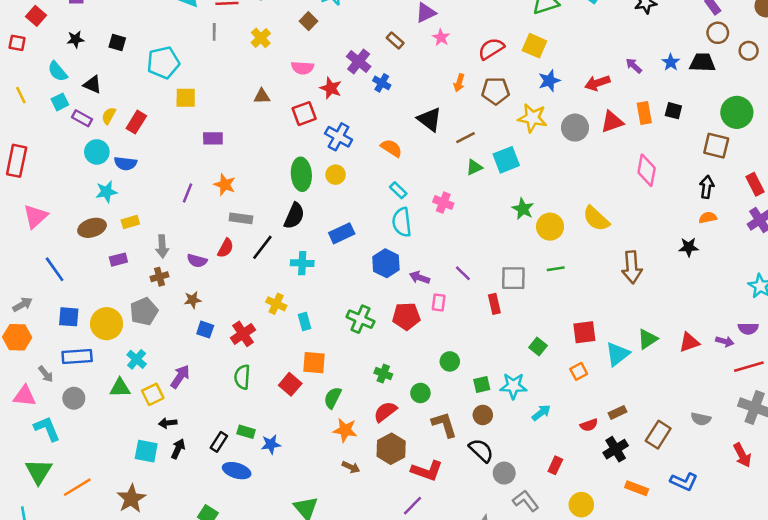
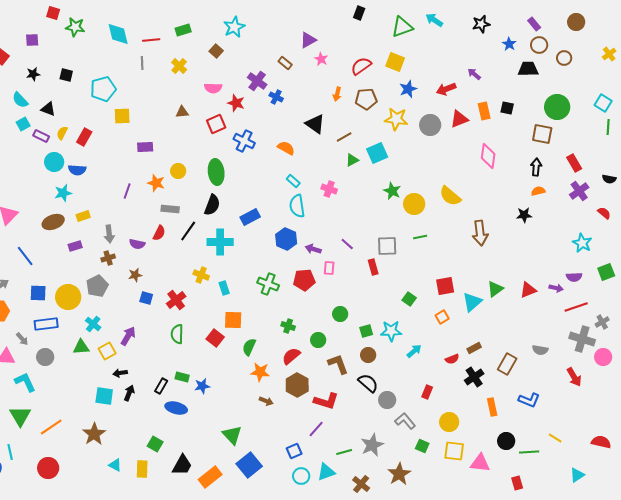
blue star: (671, 62) -> (509, 44), moved
yellow circle: (336, 175) -> (178, 171), moved
cyan cross: (302, 263) -> (220, 242), size x1.4
orange rectangle: (637, 488) -> (492, 407), turned 60

